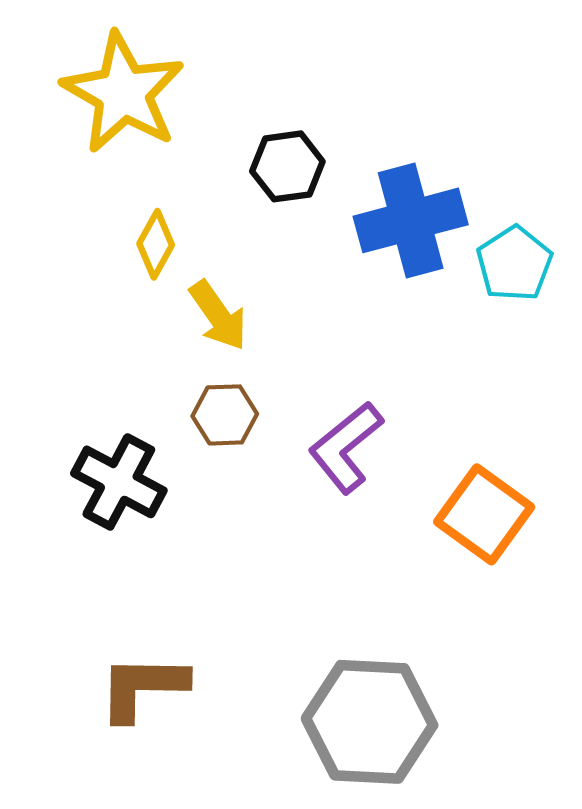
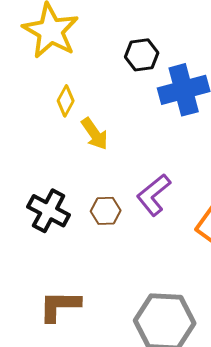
black hexagon: (287, 166) -> (142, 55), moved
brown hexagon: (225, 415) -> (106, 211), moved

